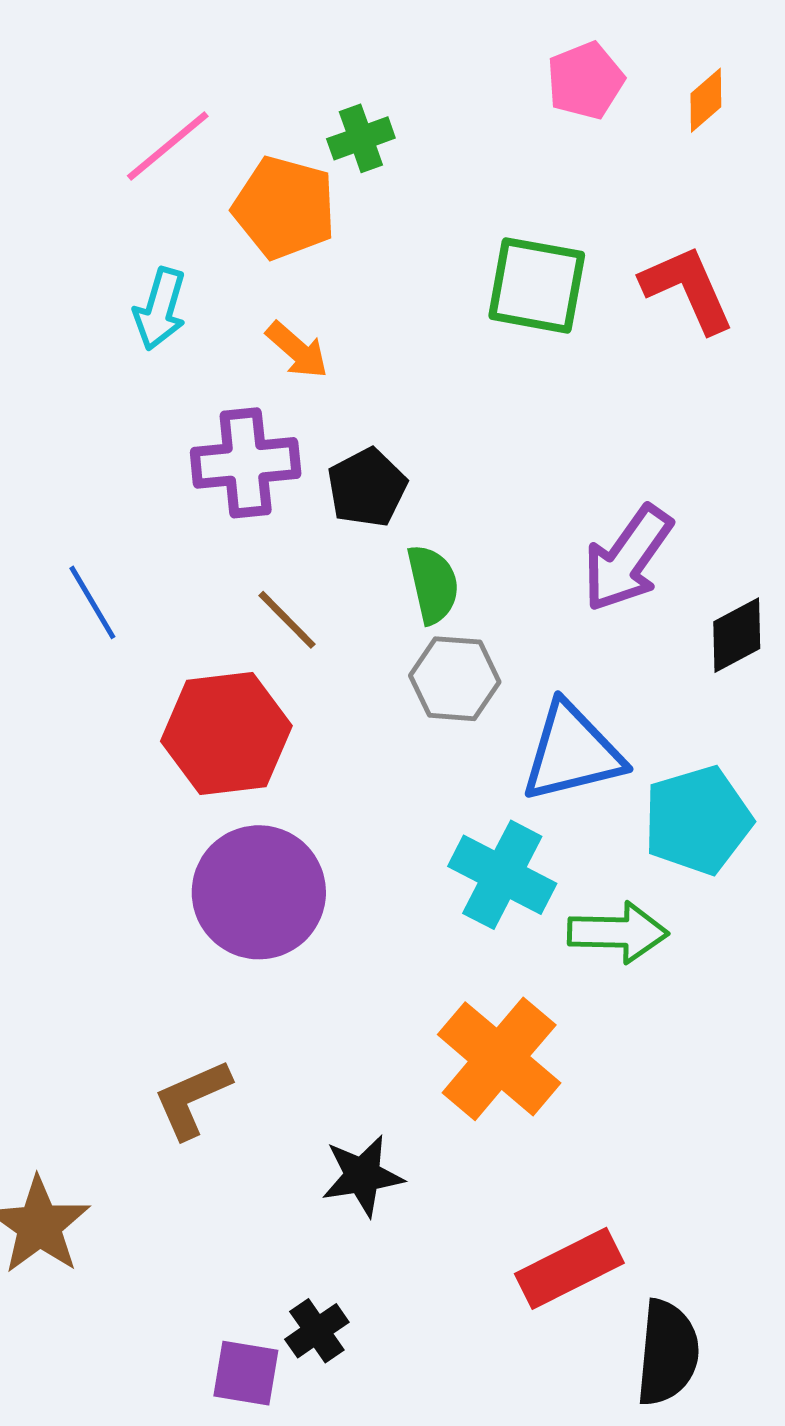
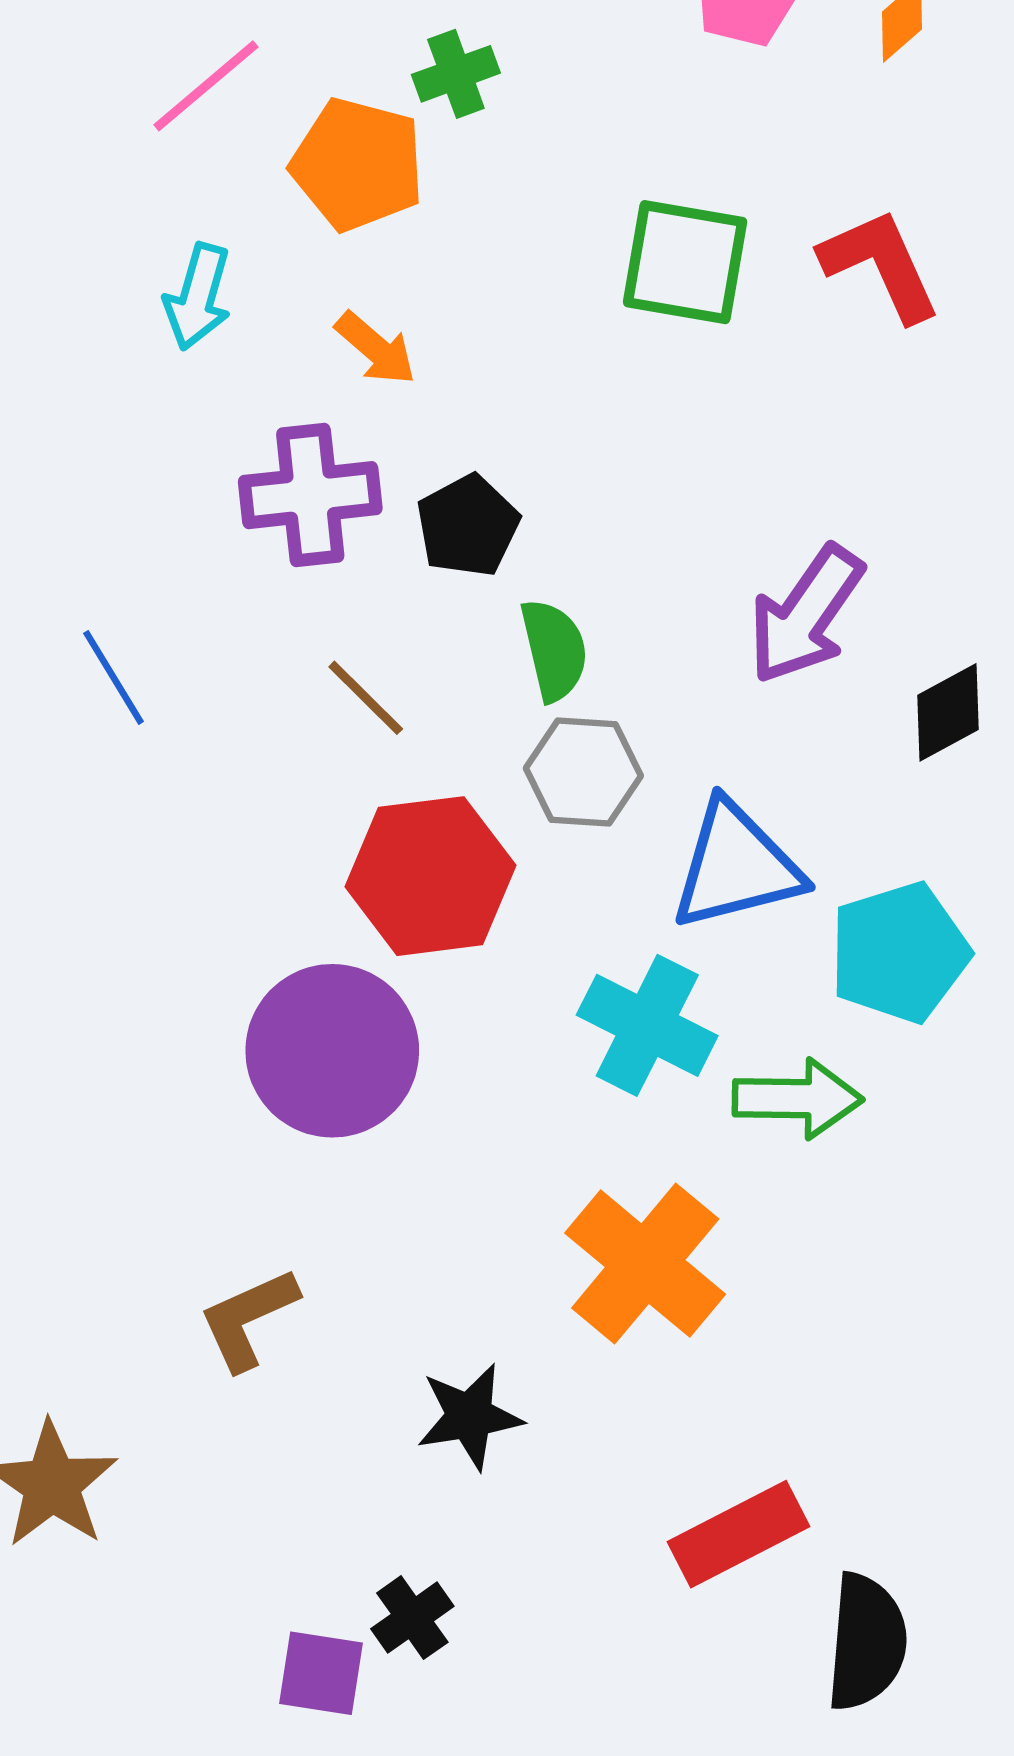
red hexagon: (226, 734) -> (430, 876), moved

